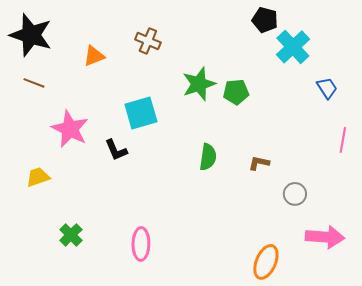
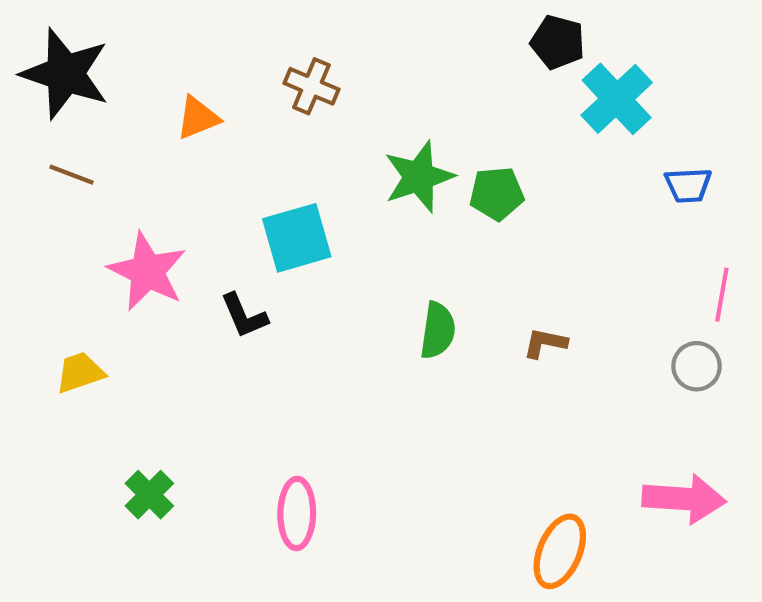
blue trapezoid: (327, 88) -> (688, 185), turned 120
gray circle: (295, 194) -> (697, 366), moved

